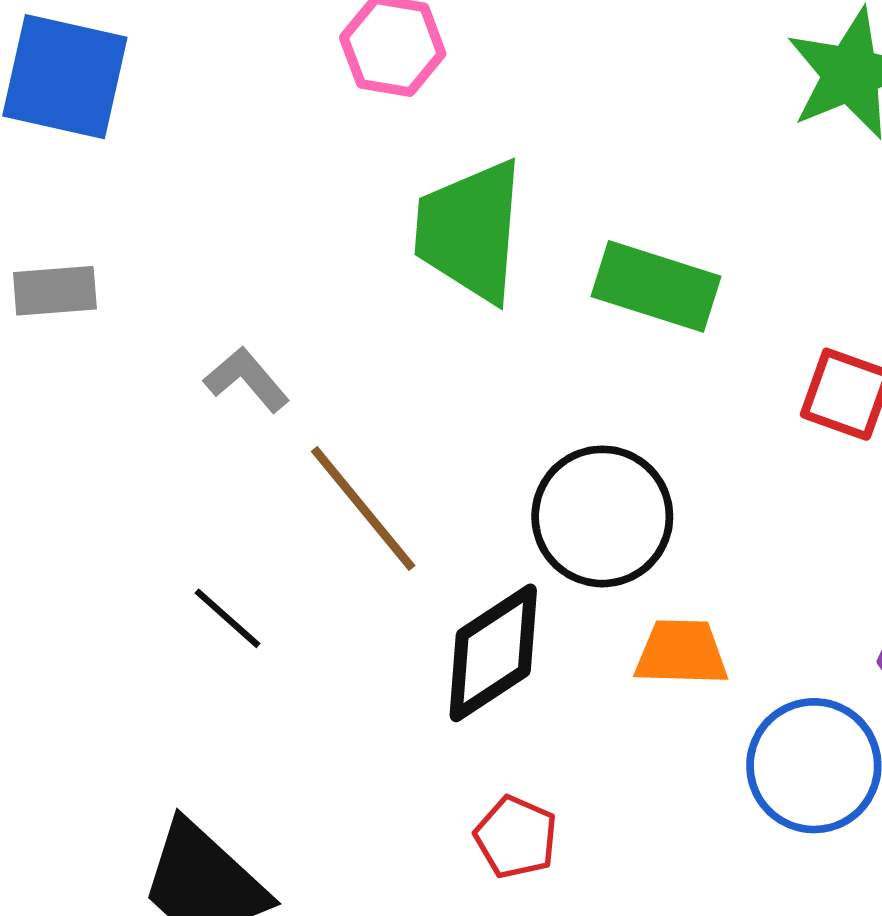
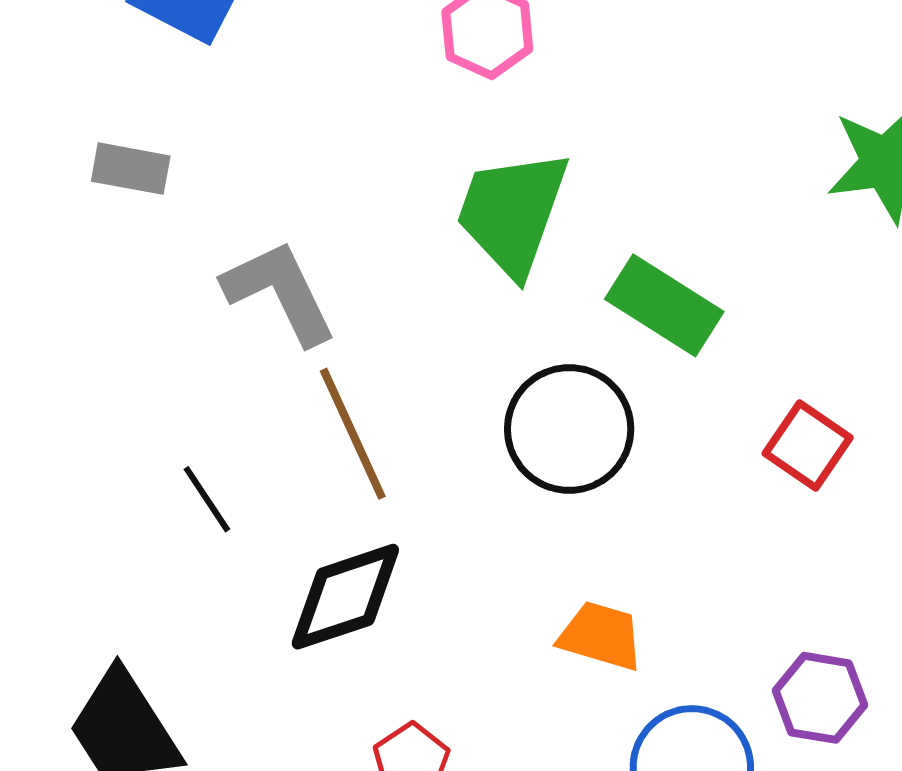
gray L-shape: (247, 380) -> (280, 292), size x1.6
black circle: (602, 516) -> (569, 429), moved
black diamond: (493, 653) -> (345, 597), moved

